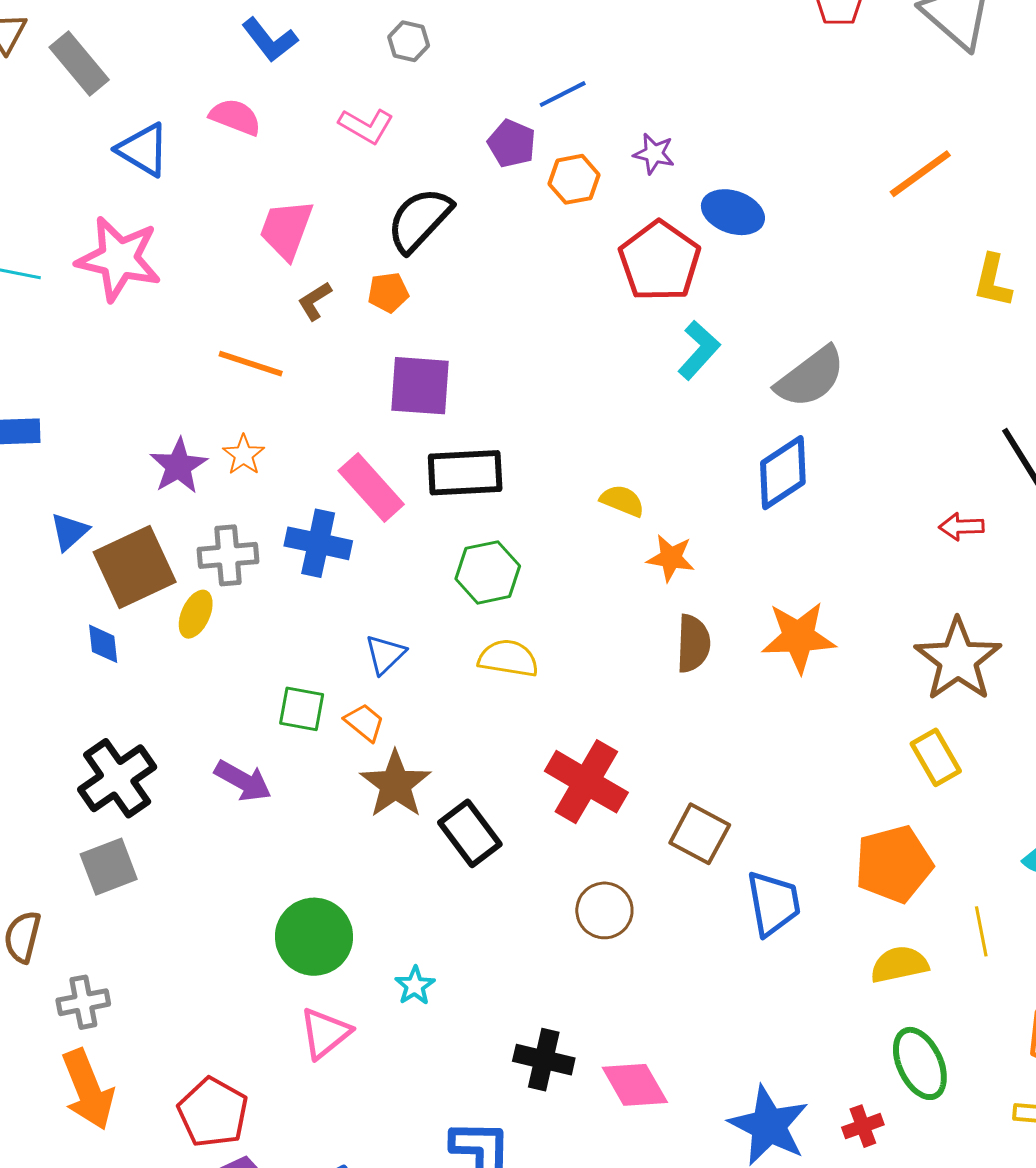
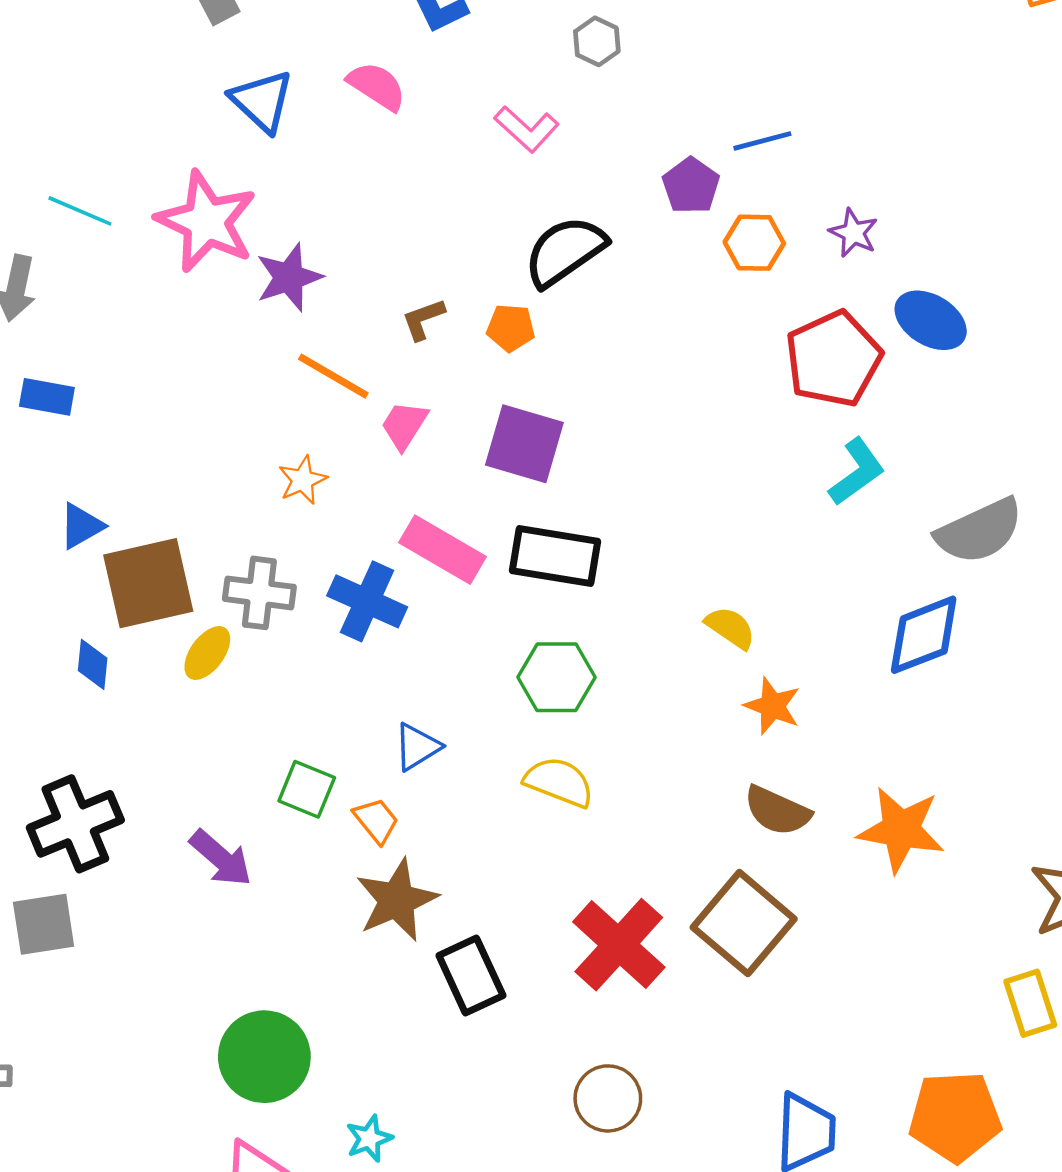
pink trapezoid: (286, 229) -> (404, 425), moved, size x0.7
purple star: (179, 466) -> (289, 277), moved
pink rectangle: (371, 487) -> (442, 550), turned -30
brown semicircle: (693, 644) -> (777, 811), turned 100
brown square: (700, 834) -> (744, 923), moved, size x1.4

